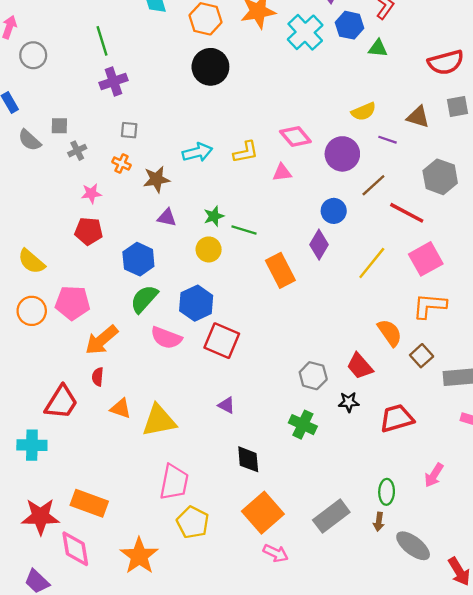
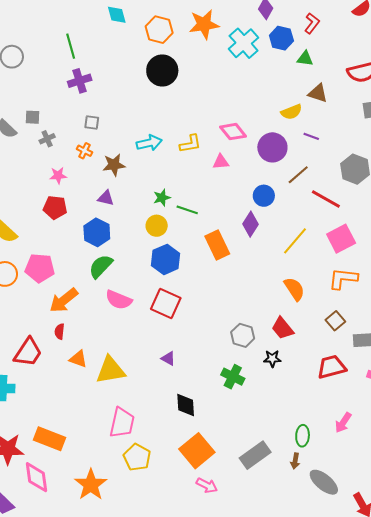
brown triangle: (418, 117) -> (318, 93), moved
purple triangle: (167, 218) -> (106, 198), moved
blue hexagon: (196, 303) -> (166, 259), moved
orange semicircle: (390, 333) -> (294, 289), moved
red trapezoid: (397, 418) -> (332, 367), moved

